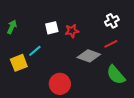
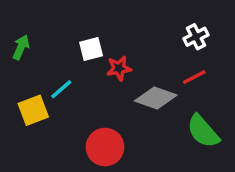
red star: (72, 31) -> (119, 68), moved

